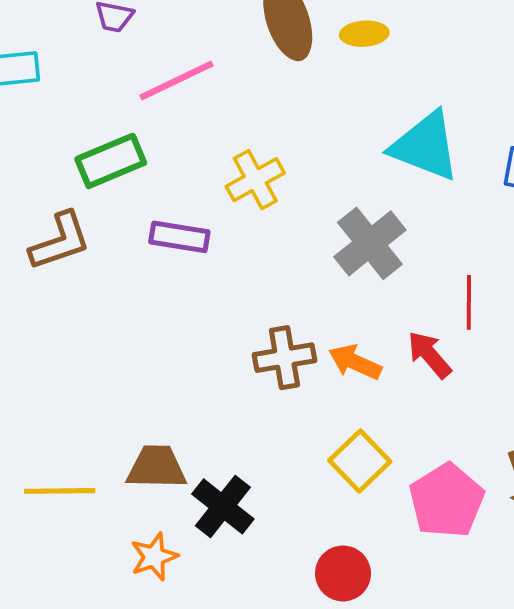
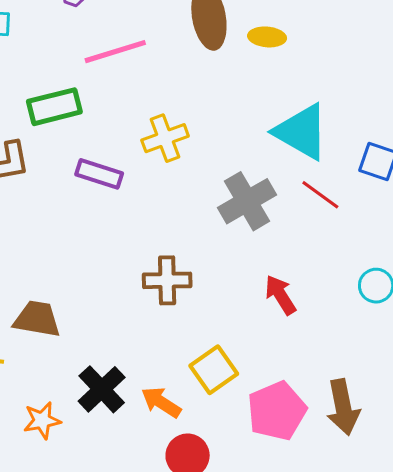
red line: (469, 302) -> (320, 195), moved, turned -63
orange arrow: (355, 362) -> (161, 402), moved
brown trapezoid: (157, 467) -> (37, 319), moved

